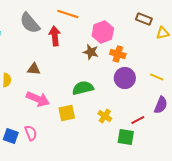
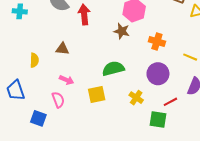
orange cross: (118, 54) -> (157, 42), moved
purple circle: (125, 78) -> (158, 74), moved
pink arrow: (38, 99) -> (67, 80), size x0.6
pink semicircle: (31, 133) -> (58, 100), moved

